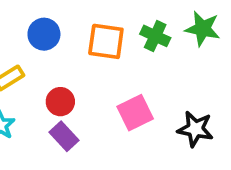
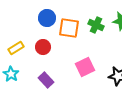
blue circle: (44, 34) -> (47, 18), moved
red circle: (60, 102) -> (43, 47), moved

